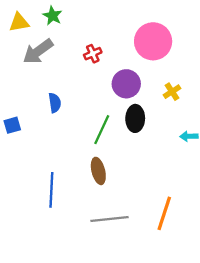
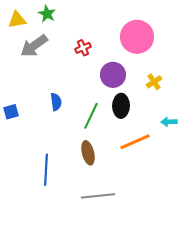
blue semicircle: (55, 103) -> (56, 102), moved
orange line: (164, 213) -> (135, 142), moved, turned 48

